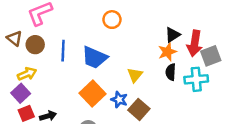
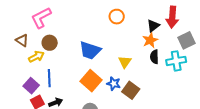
orange circle: (112, 20) -> (117, 17), moved
red arrow: (195, 43) -> (172, 17), moved
brown circle: (35, 45) -> (50, 43), moved
blue line: (63, 51) -> (49, 78), moved
yellow arrow: (27, 74) -> (36, 57), moved

